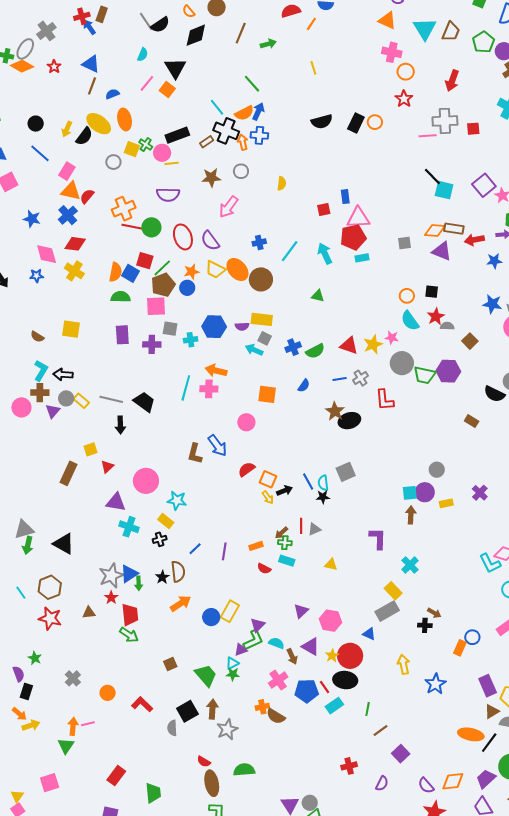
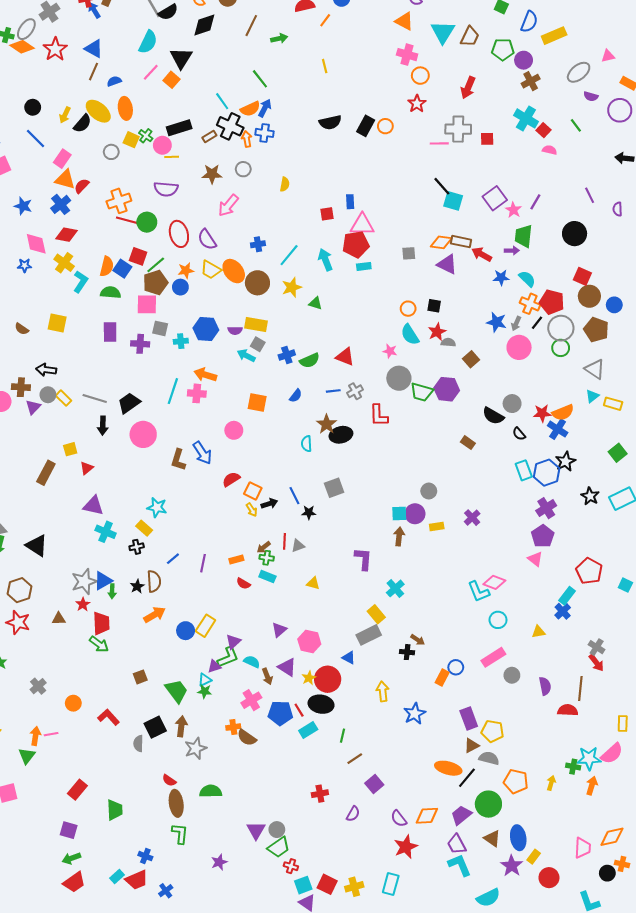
green pentagon: (483, 42) -> (503, 49), turned 30
cyan semicircle: (143, 55) -> (148, 42), size x1.6
red star: (54, 67) -> (55, 49), size x1.6
red arrow: (474, 240) -> (482, 254), turned 36
yellow star: (373, 344) -> (292, 287), moved
cyan L-shape: (41, 371) -> (81, 282), moved
black trapezoid: (144, 402) -> (129, 403), turned -75
pink circle: (146, 481) -> (143, 434), moved
cyan semicircle: (323, 483) -> (307, 444), moved

